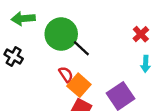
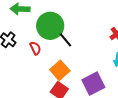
red semicircle: (66, 74) -> (35, 48), moved

